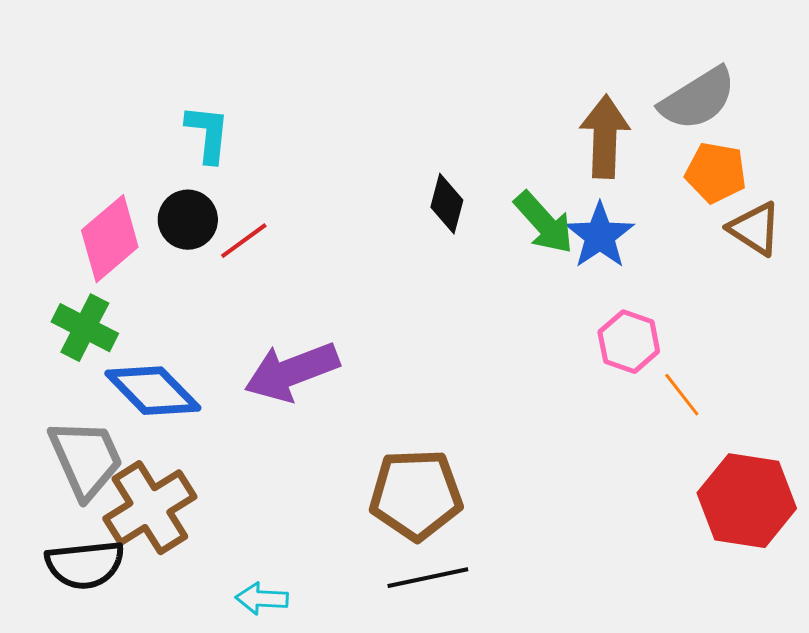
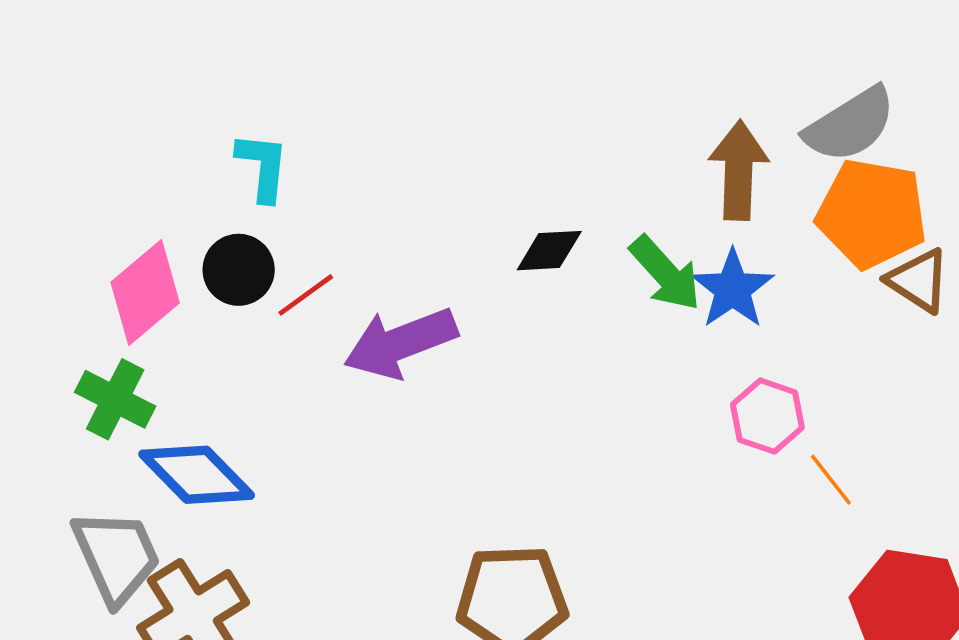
orange pentagon: (716, 173) -> (872, 213), size x1.5
black diamond: (447, 204) -> (549, 251), turned 72
purple arrow: (292, 372) -> (400, 343), moved

